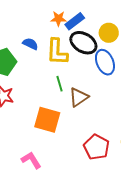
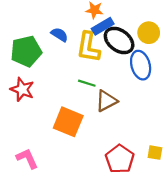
blue rectangle: (75, 21) -> (103, 26), moved
green line: (59, 84) -> (87, 83), turned -63
pink L-shape: (31, 160) -> (27, 158), moved

